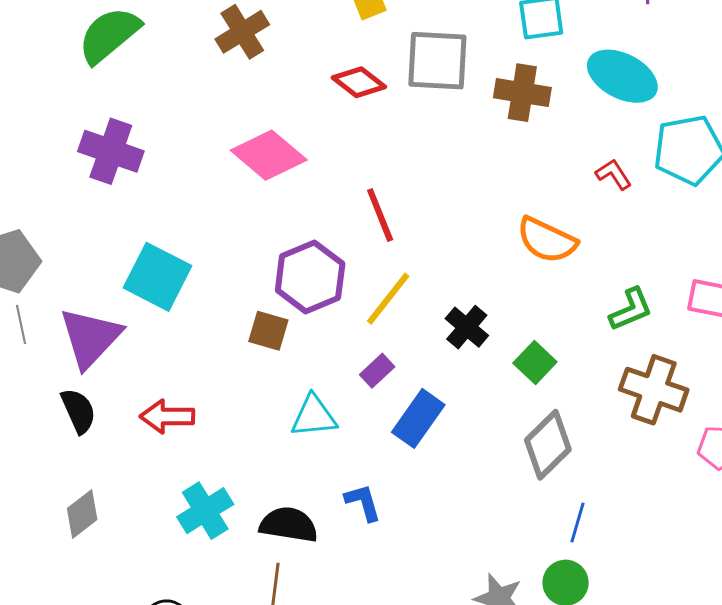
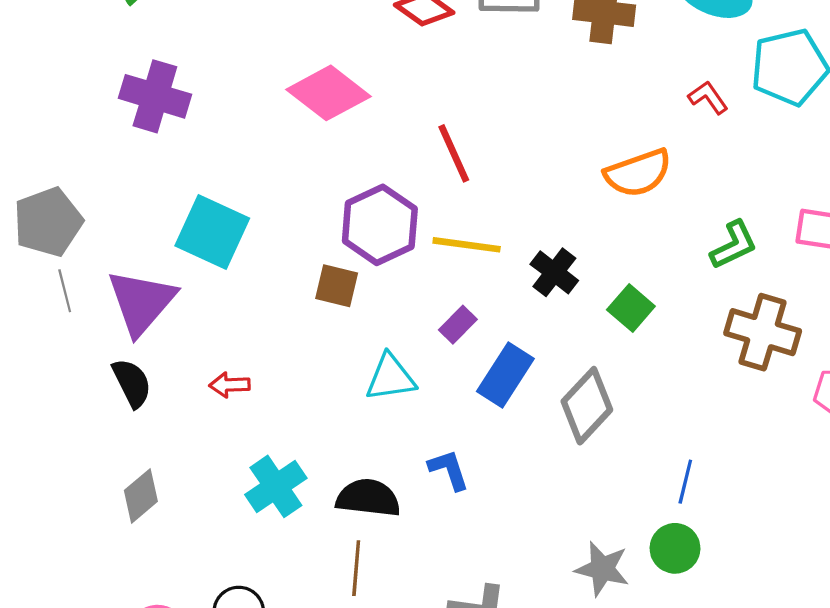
orange semicircle: (547, 240) -> (638, 173), turned -42
yellow line: (388, 299) -> (467, 245), turned 62
red arrow: (167, 416) -> (230, 385), size x0.7
gray diamond: (548, 445) -> (587, 406), moved

